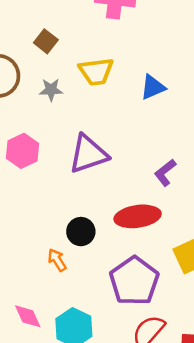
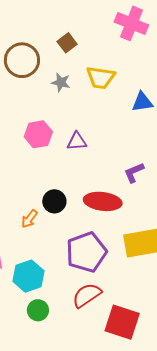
pink hexagon: (23, 151) -> (38, 134), moved
purple triangle: (88, 154) -> (77, 141), size x0.6
orange arrow: (57, 260) -> (29, 219), turned -126

